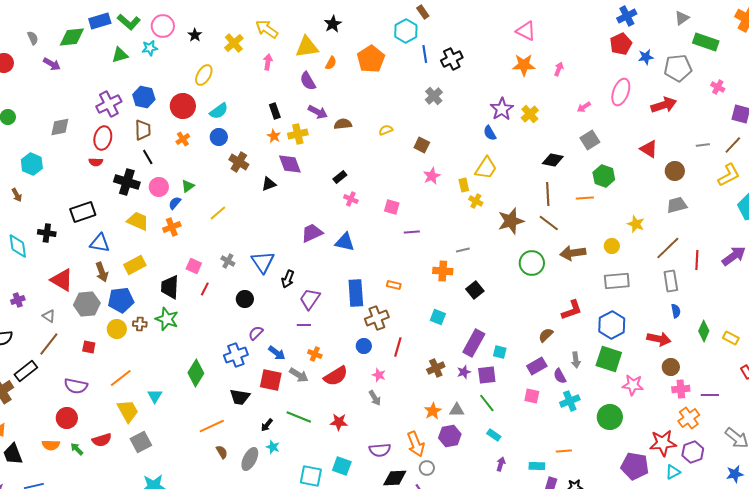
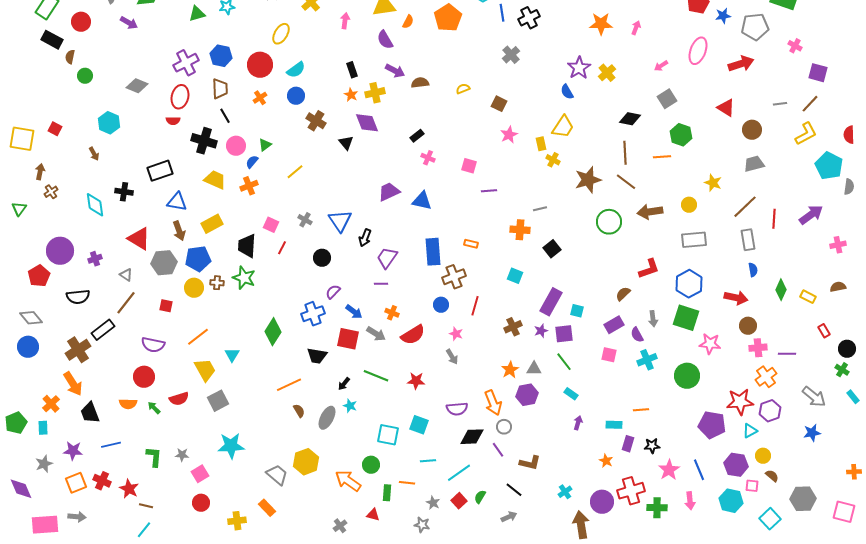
gray diamond: (60, 127) -> (137, 86), turned 35
black triangle: (269, 184) -> (346, 143), turned -49

